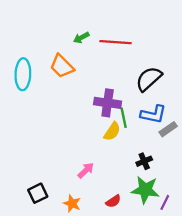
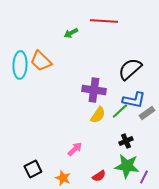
red line: (116, 42) -> (104, 21), moved
orange trapezoid: (62, 66) -> (41, 61), moved
green line: (124, 118) -> (120, 111), moved, turned 60

